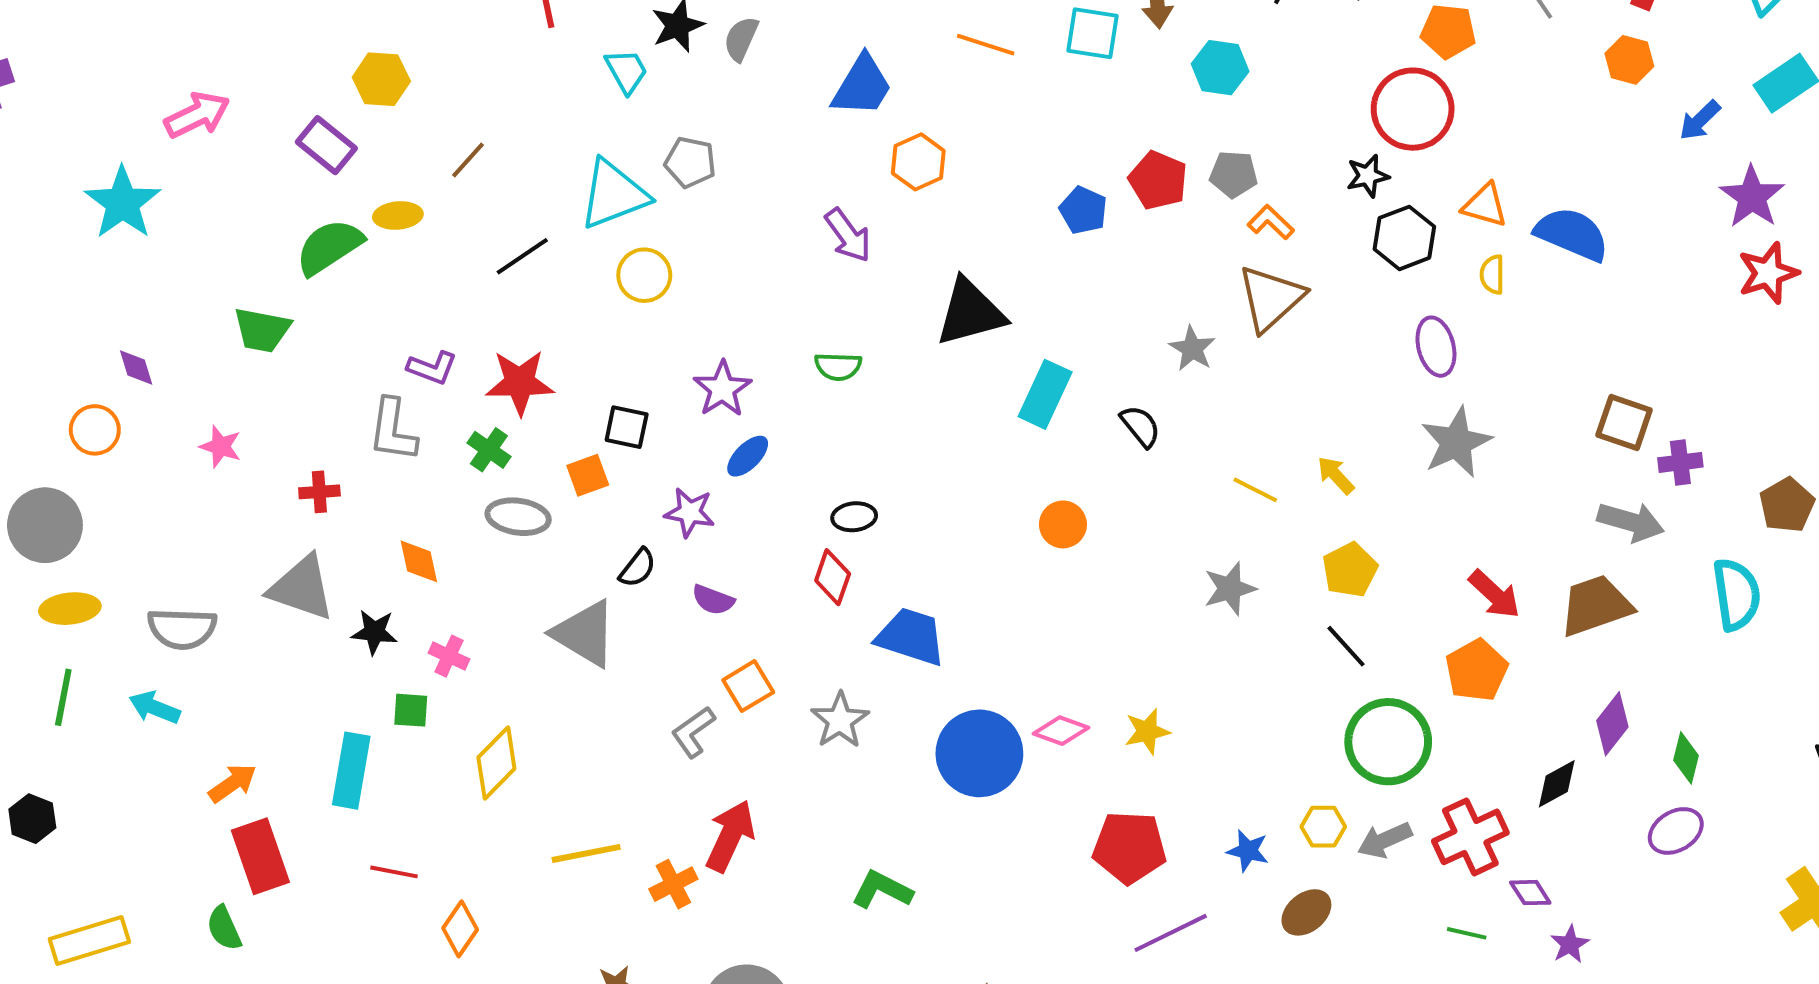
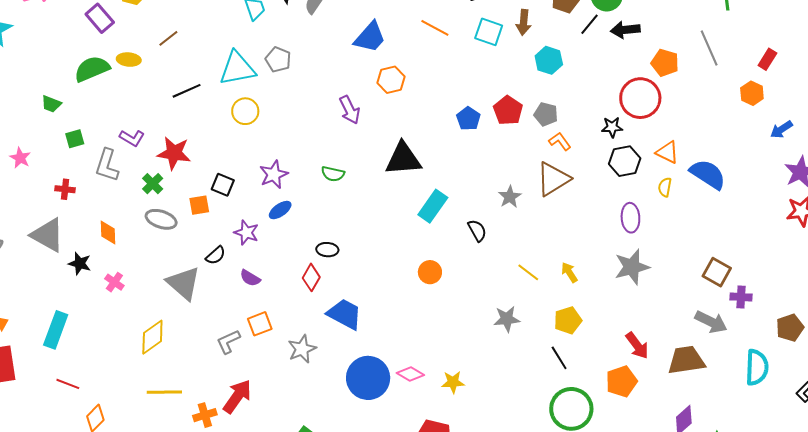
green trapezoid: (262, 330) -> (51, 104), size x0.7
green square: (411, 710) -> (75, 139), moved, turned -30
yellow diamond: (496, 763) -> (152, 337), moved

